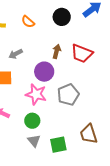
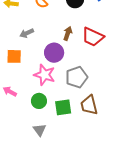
brown trapezoid: (89, 134) -> (89, 105), moved
gray triangle: (34, 141) -> (40, 130), moved
green square: (58, 145) -> (63, 107), moved

